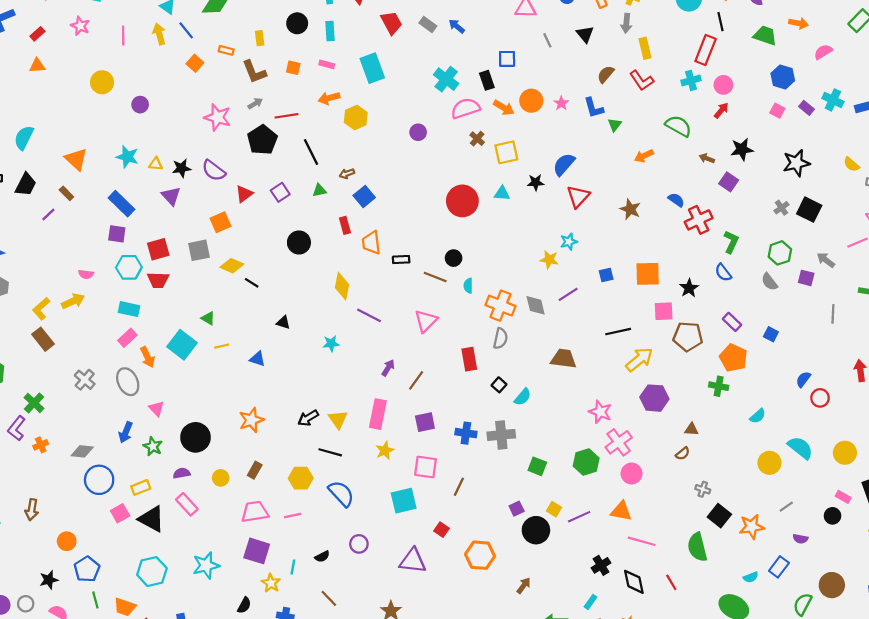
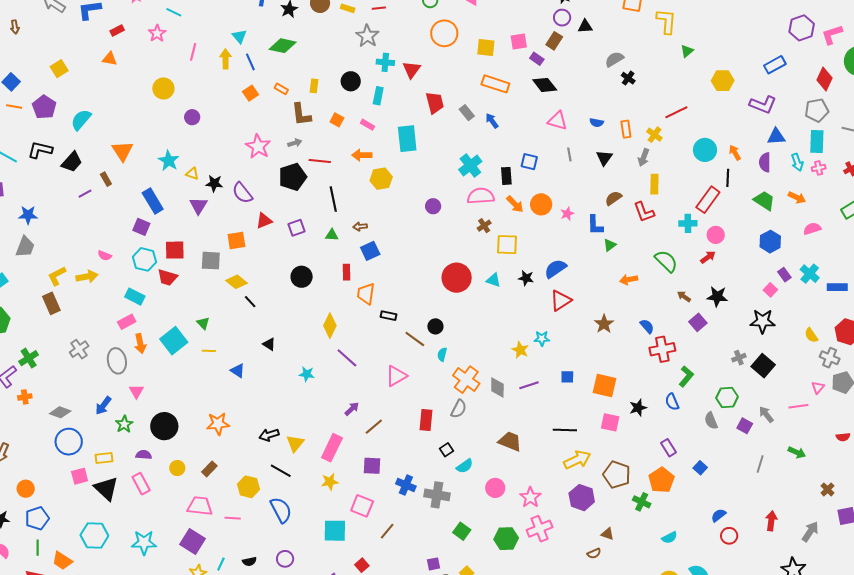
pink square: (777, 111) -> (770, 290), moved
brown pentagon: (688, 337) -> (617, 475), moved
pink circle: (632, 474) -> (495, 488), moved

